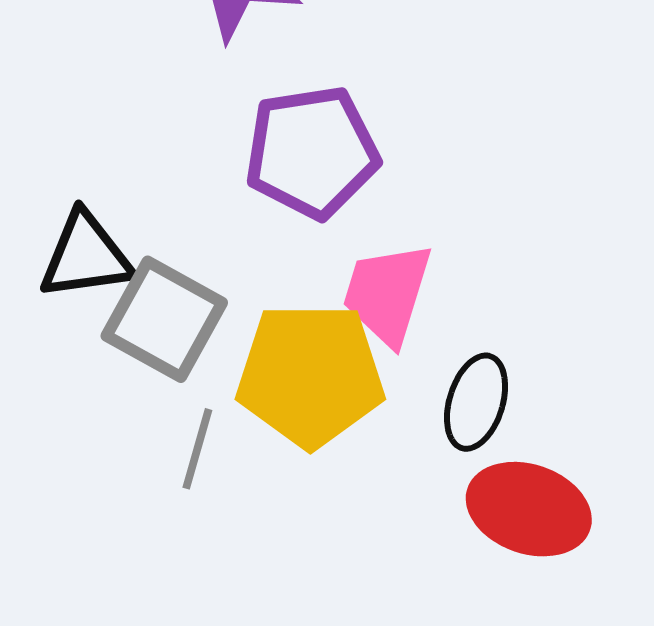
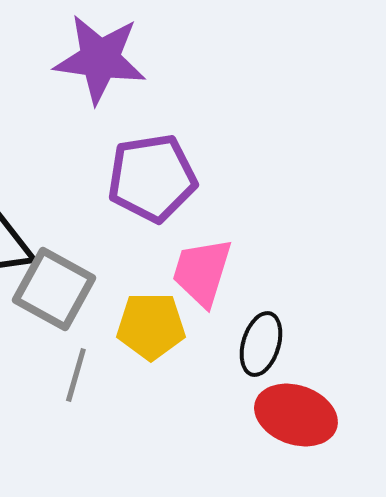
yellow pentagon: (310, 375) -> (151, 326), size x0.7

